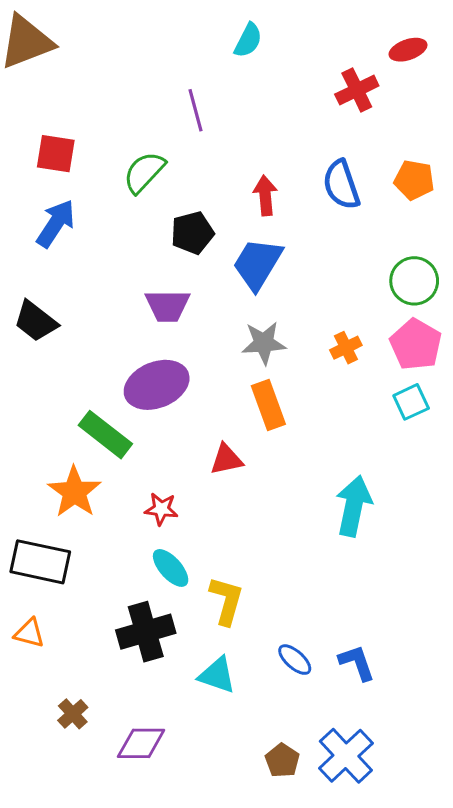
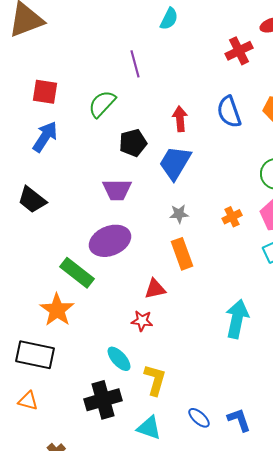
gray star: (264, 343) -> (179, 214), size x0.7
red star: (161, 509) -> (142, 321), moved

